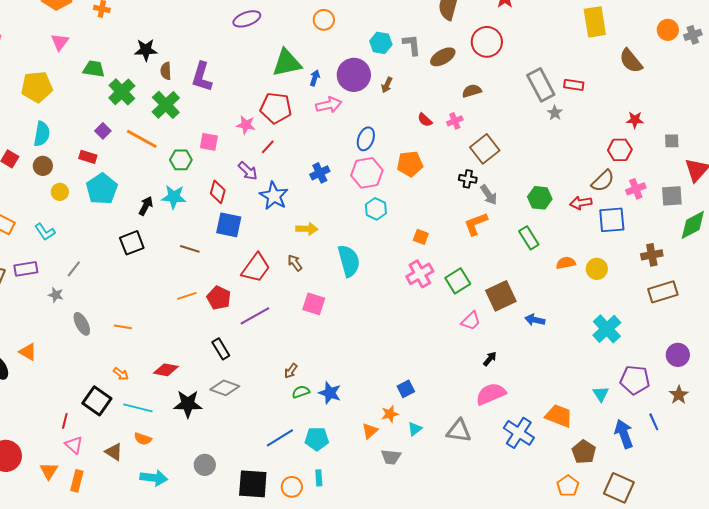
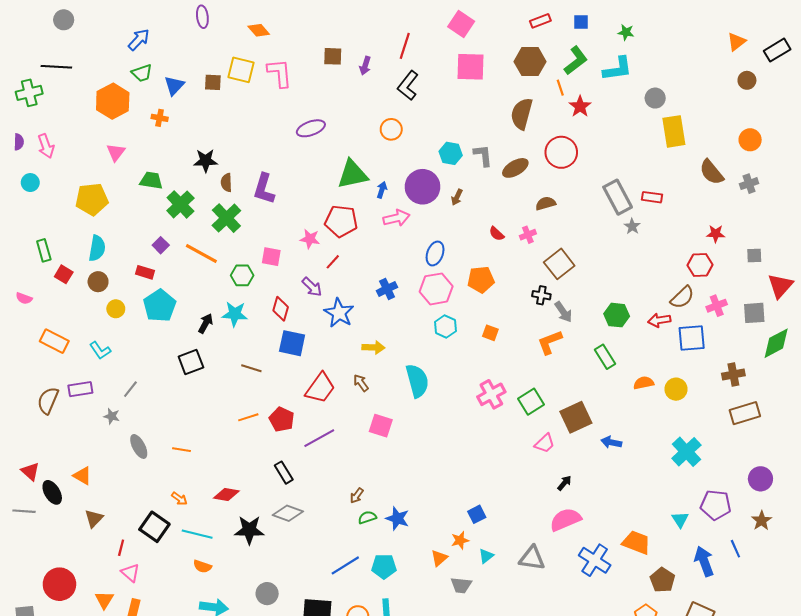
gray cross: (693, 35) -> (749, 184), moved
orange square: (421, 237) -> (490, 333), moved
brown triangle: (114, 452) -> (94, 518), moved, turned 42

